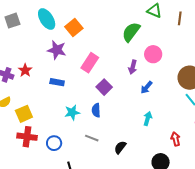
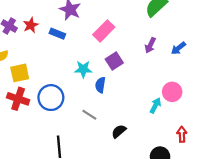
pink circle: (153, 54) -> (172, 92), moved
blue rectangle: (57, 82) -> (57, 34), moved
blue arrow: (146, 87) -> (178, 48), moved
cyan star: (72, 112) -> (83, 69), moved
blue circle: (54, 143) -> (51, 98), moved, size x1.5

